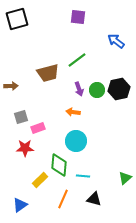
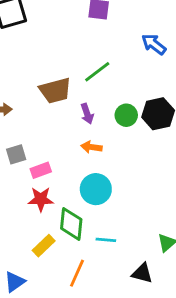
purple arrow: (79, 89) -> (87, 114), moved
red star: (25, 148) -> (41, 199), moved
black triangle: (94, 199) -> (142, 273), moved

